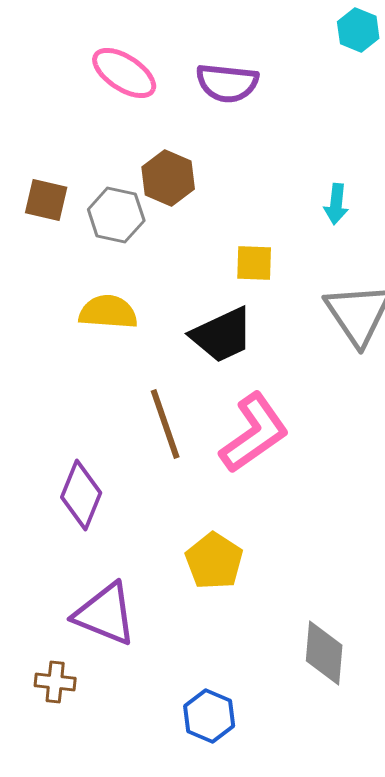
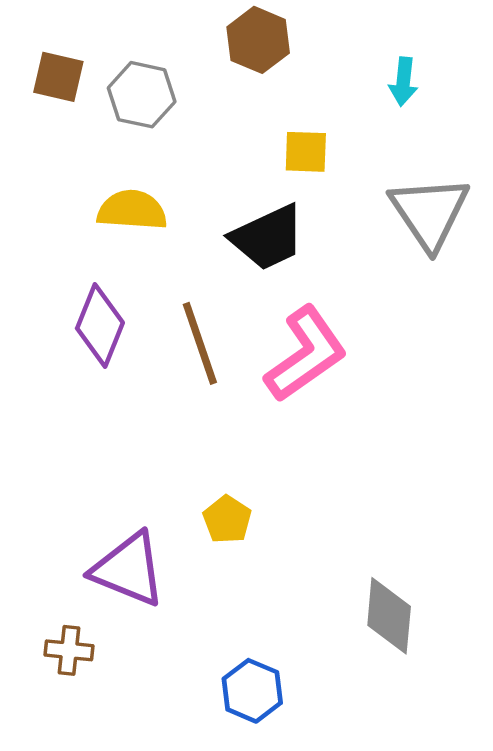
brown hexagon: (168, 178) -> (258, 40), moved
purple diamond: (81, 495) -> (100, 326), moved
yellow pentagon: (214, 561) -> (227, 519), moved, size x0.7

